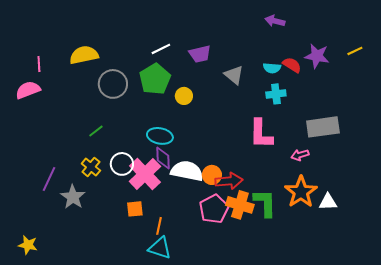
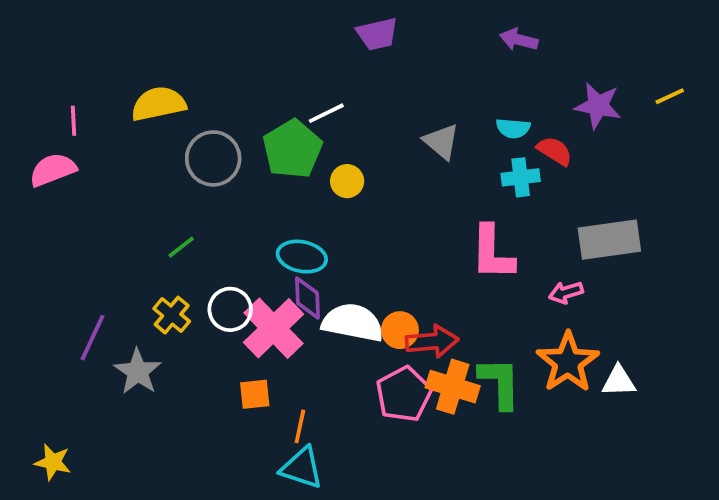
white line: (161, 49) -> (326, 113), moved
purple trapezoid: (200, 54) -> (377, 34), moved
red semicircle: (292, 65) -> (555, 151), moved

